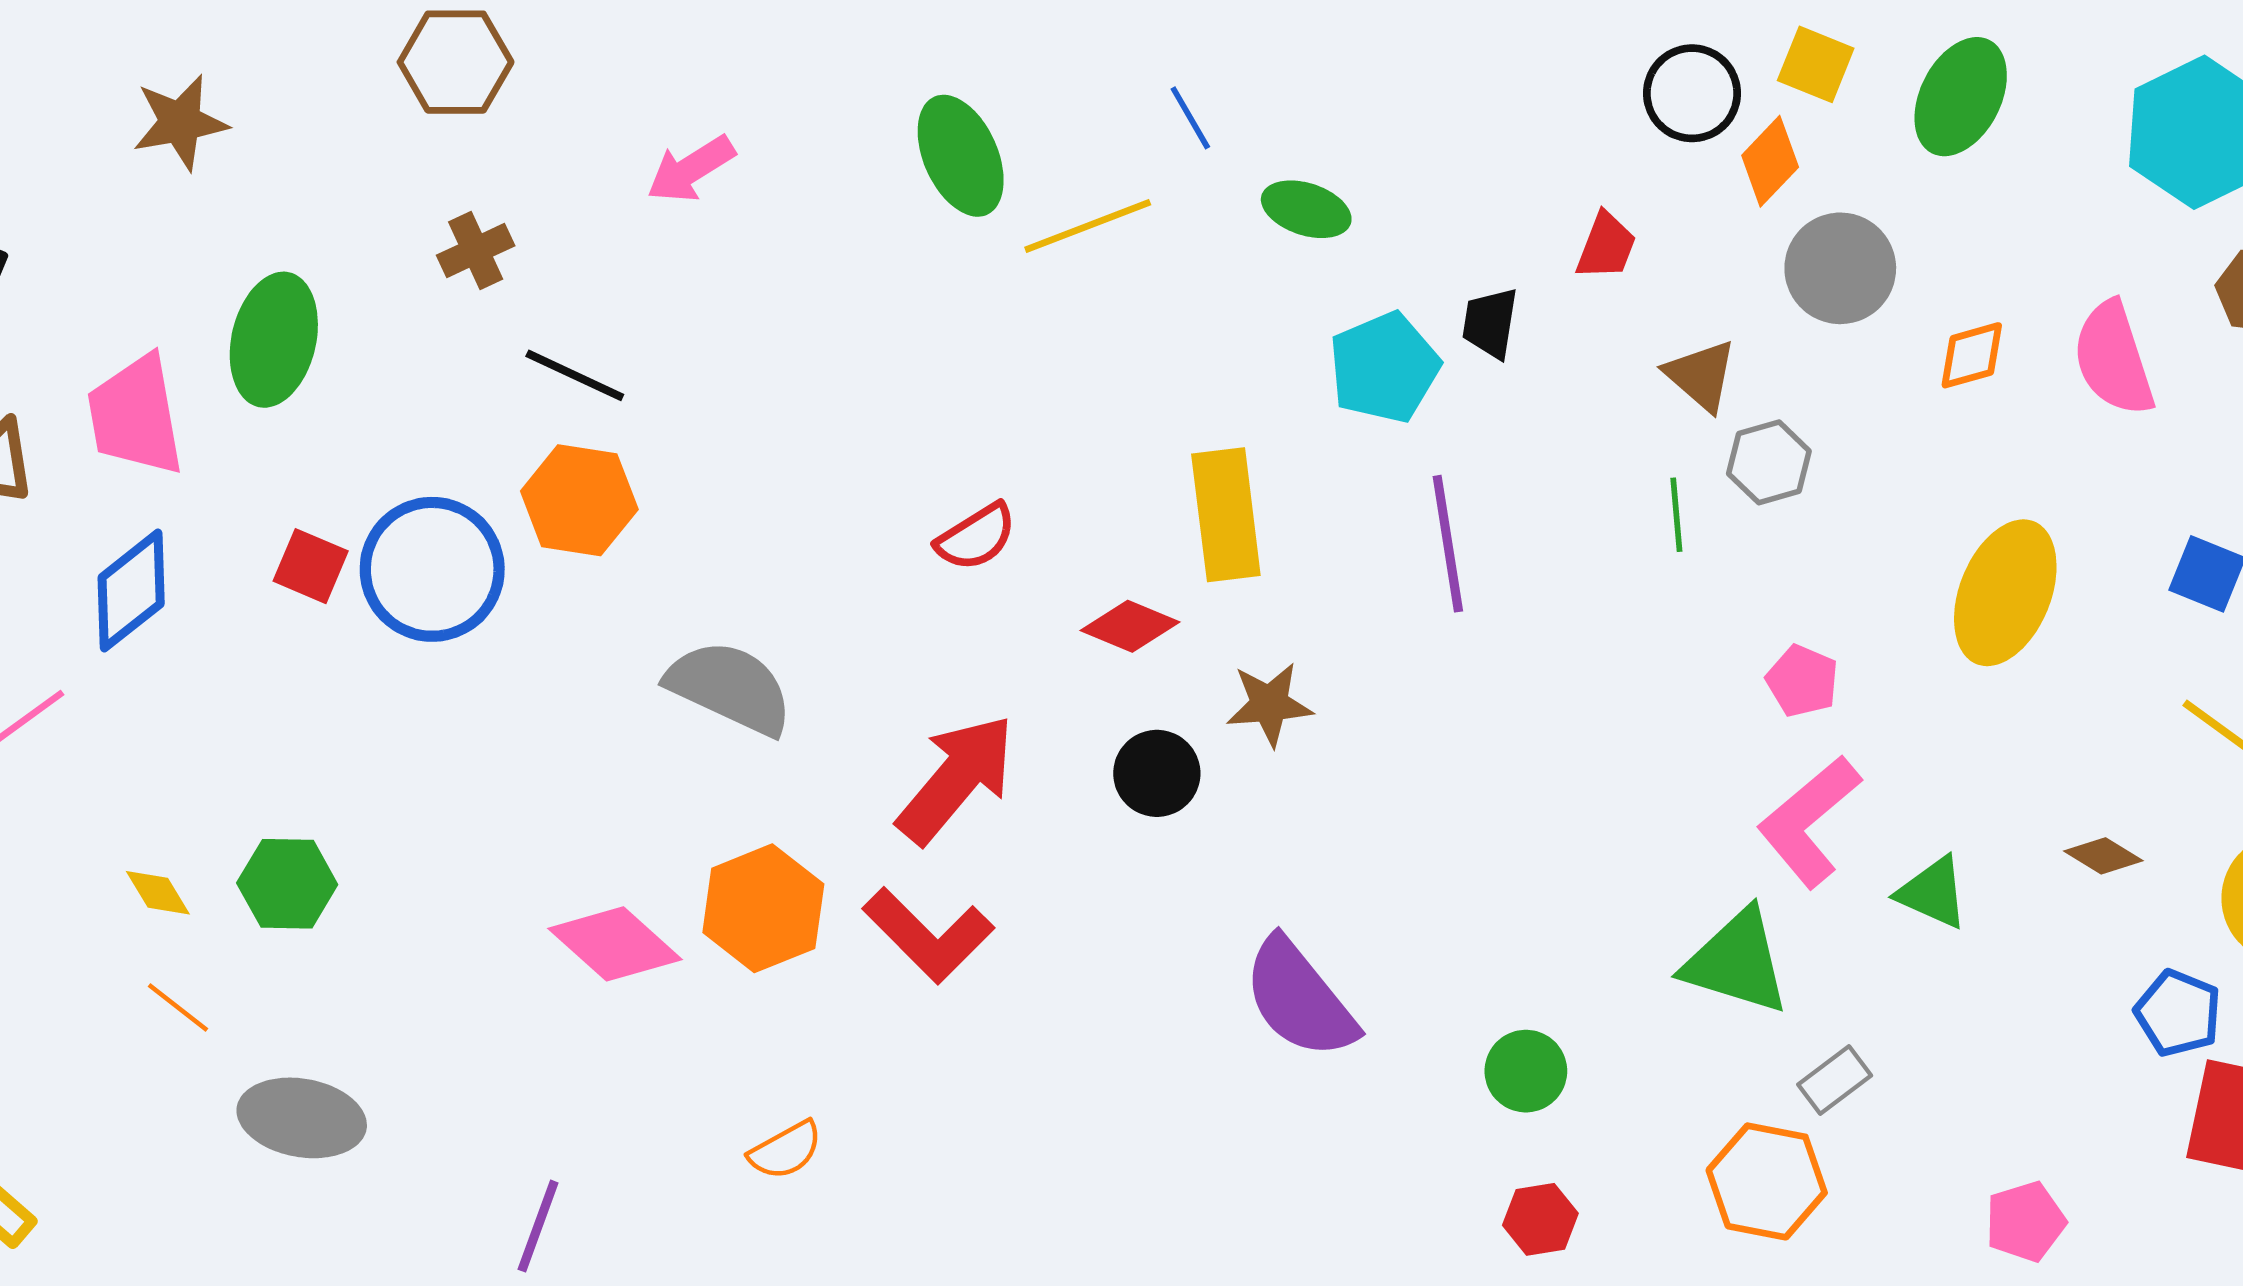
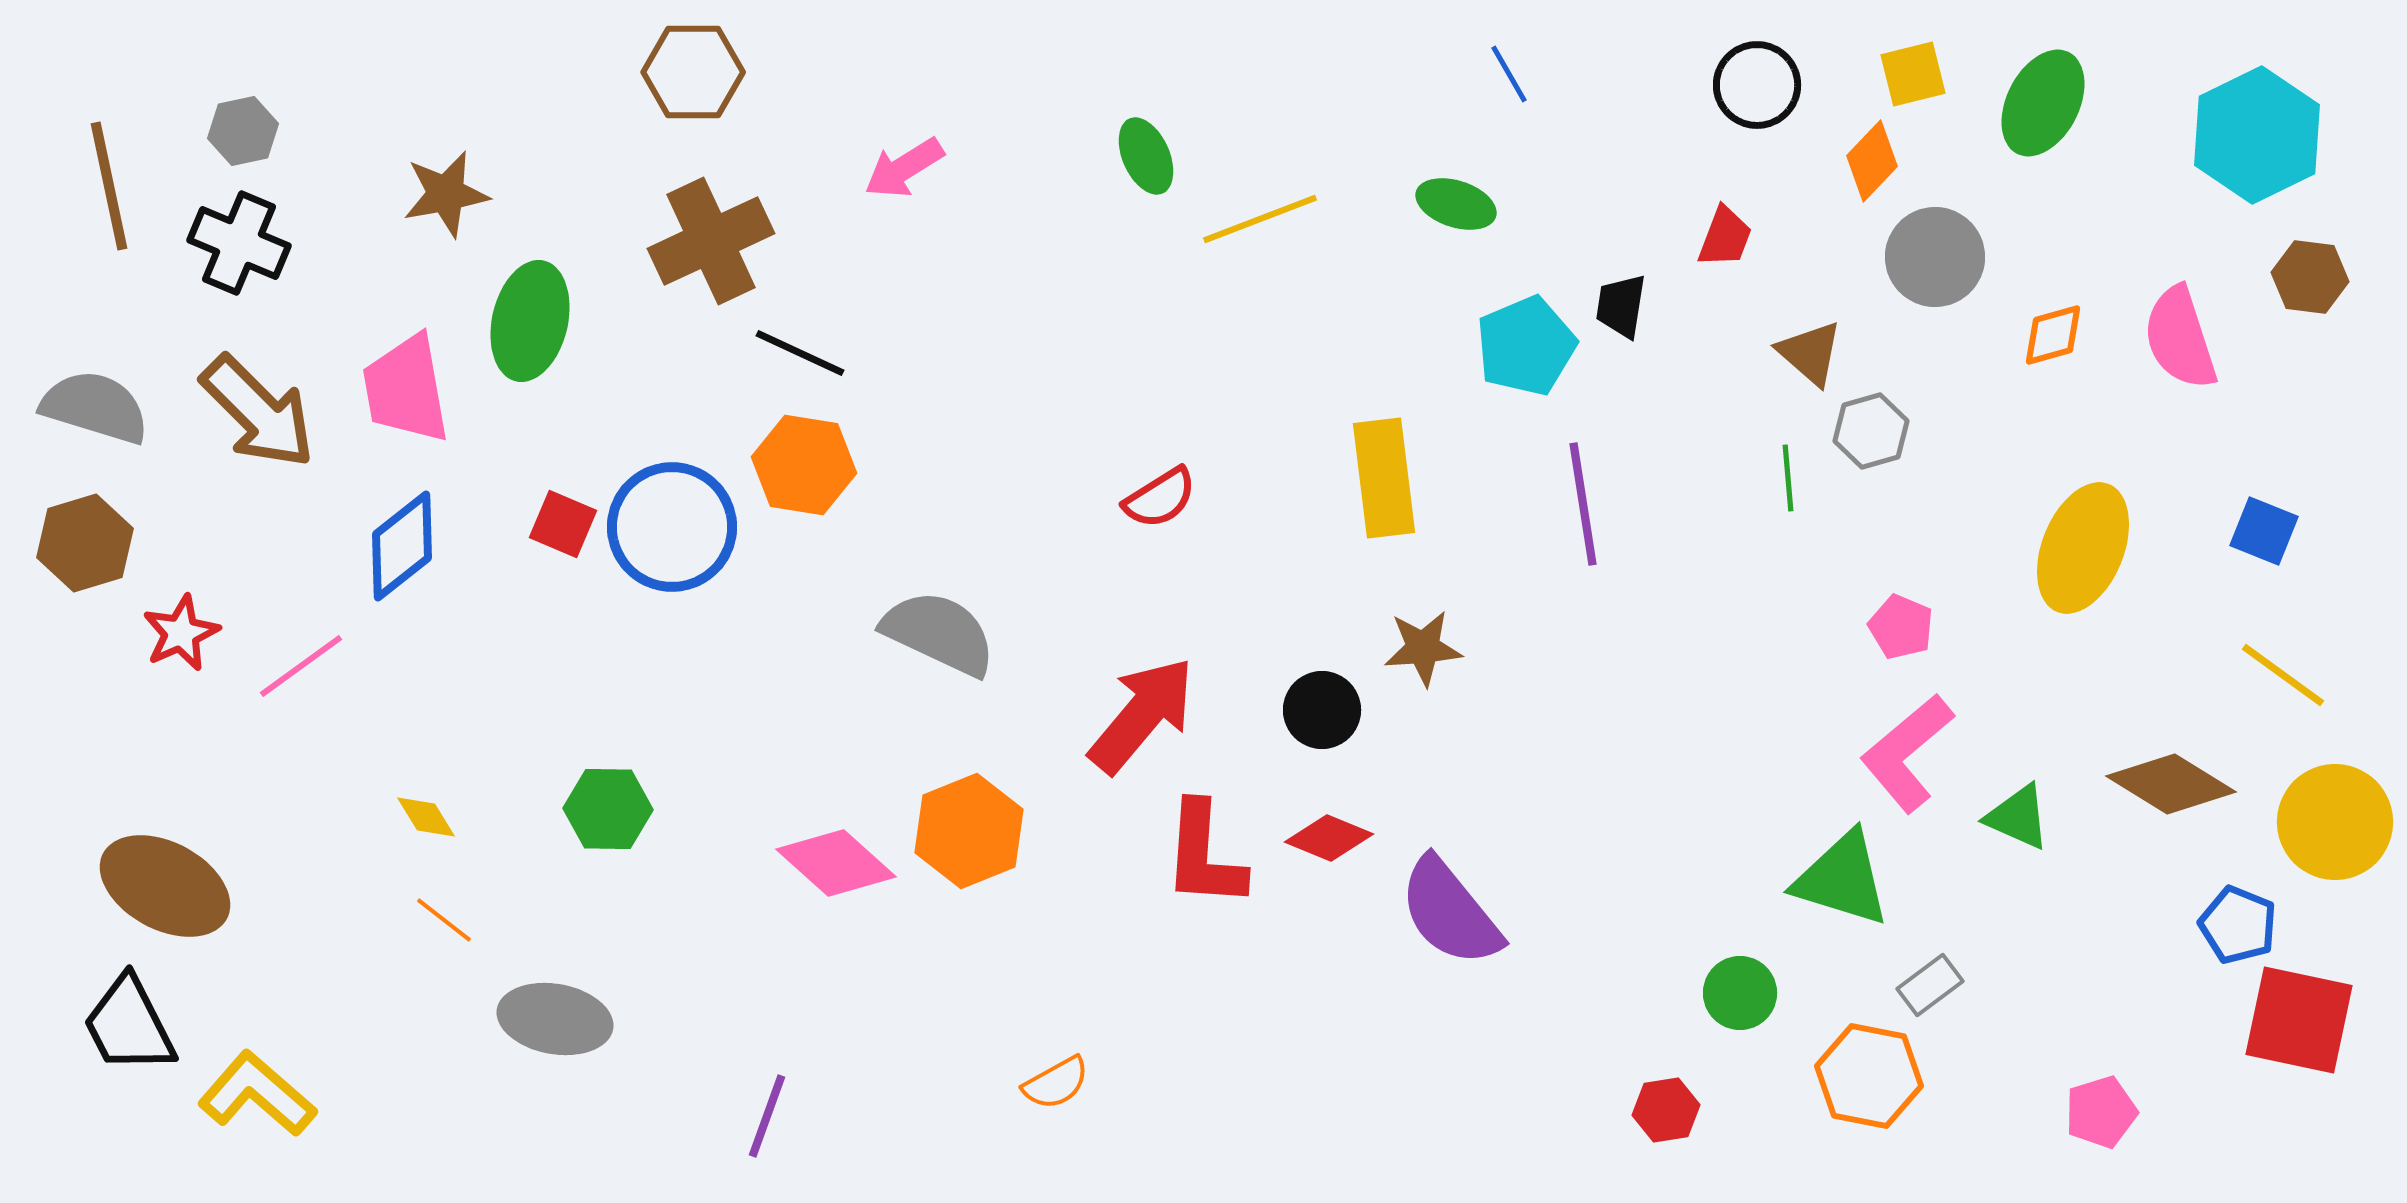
yellow square: (1816, 64) -> (1913, 74), turned -36
black circle: (1692, 93) -> (1757, 85), moved
blue line: (1190, 118) -> (1509, 74), moved
brown star: (180, 122) -> (446, 194), moved
green ellipse: (961, 156) -> (1146, 156), size x0.7
brown cross: (476, 250) -> (711, 241), size x1.8
red diamond: (1130, 626) -> (1329, 838), moved
brown diamond: (2103, 856) -> (2171, 784), size x1.8
green hexagon: (287, 884) -> (608, 809), moved
red L-shape: (928, 935) -> (1204, 855), moved, turned 49
green circle: (1526, 1071) -> (1740, 993), moved
orange semicircle: (786, 1150) -> (1056, 1083), moved

